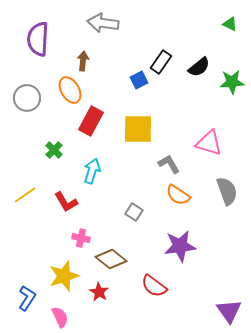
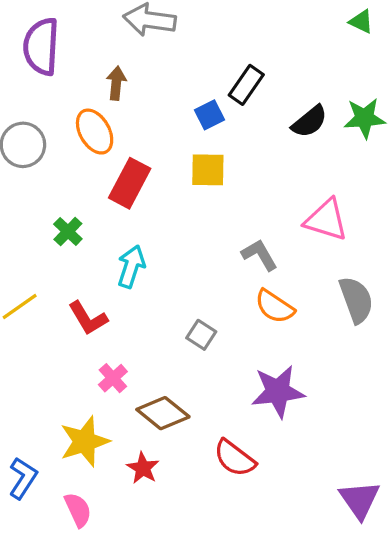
black semicircle: (199, 67) -> (310, 122), moved
yellow square: (138, 129) -> (208, 170), moved, size x0.7
pink cross: (81, 238) -> (113, 378), turned 36

